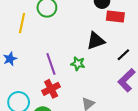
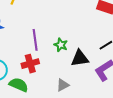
black triangle: (96, 41) -> (80, 58), moved

